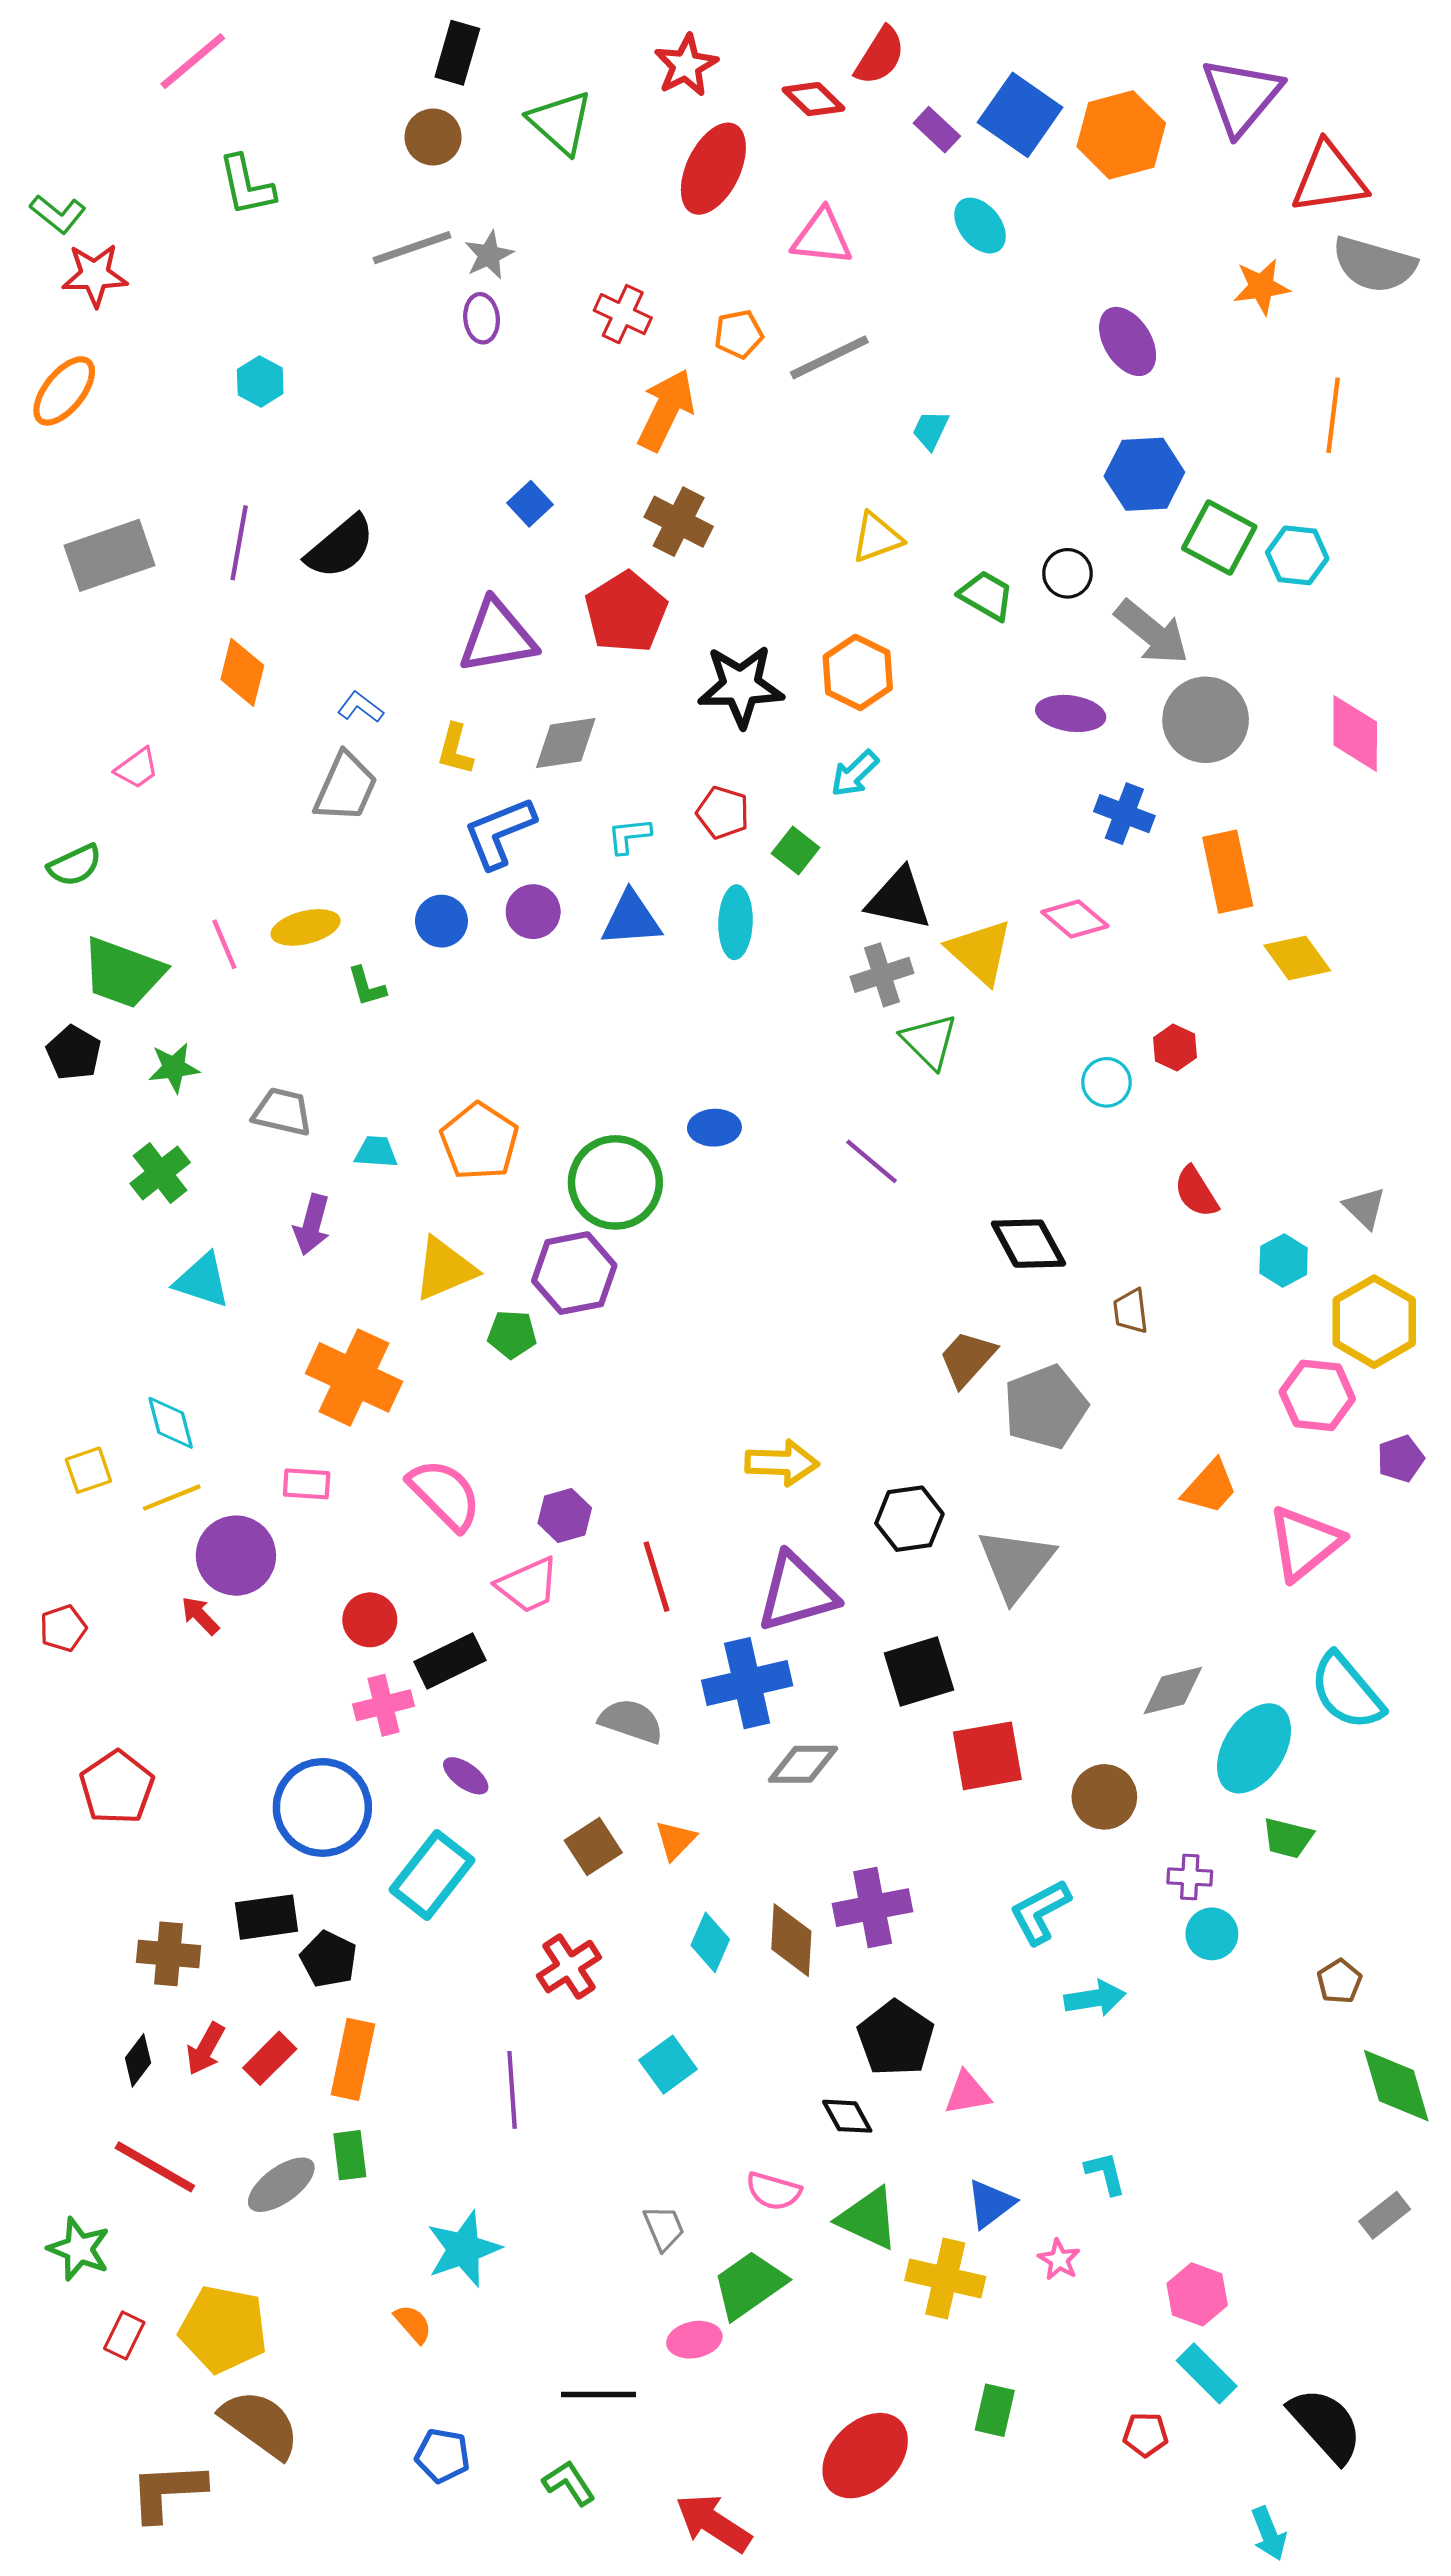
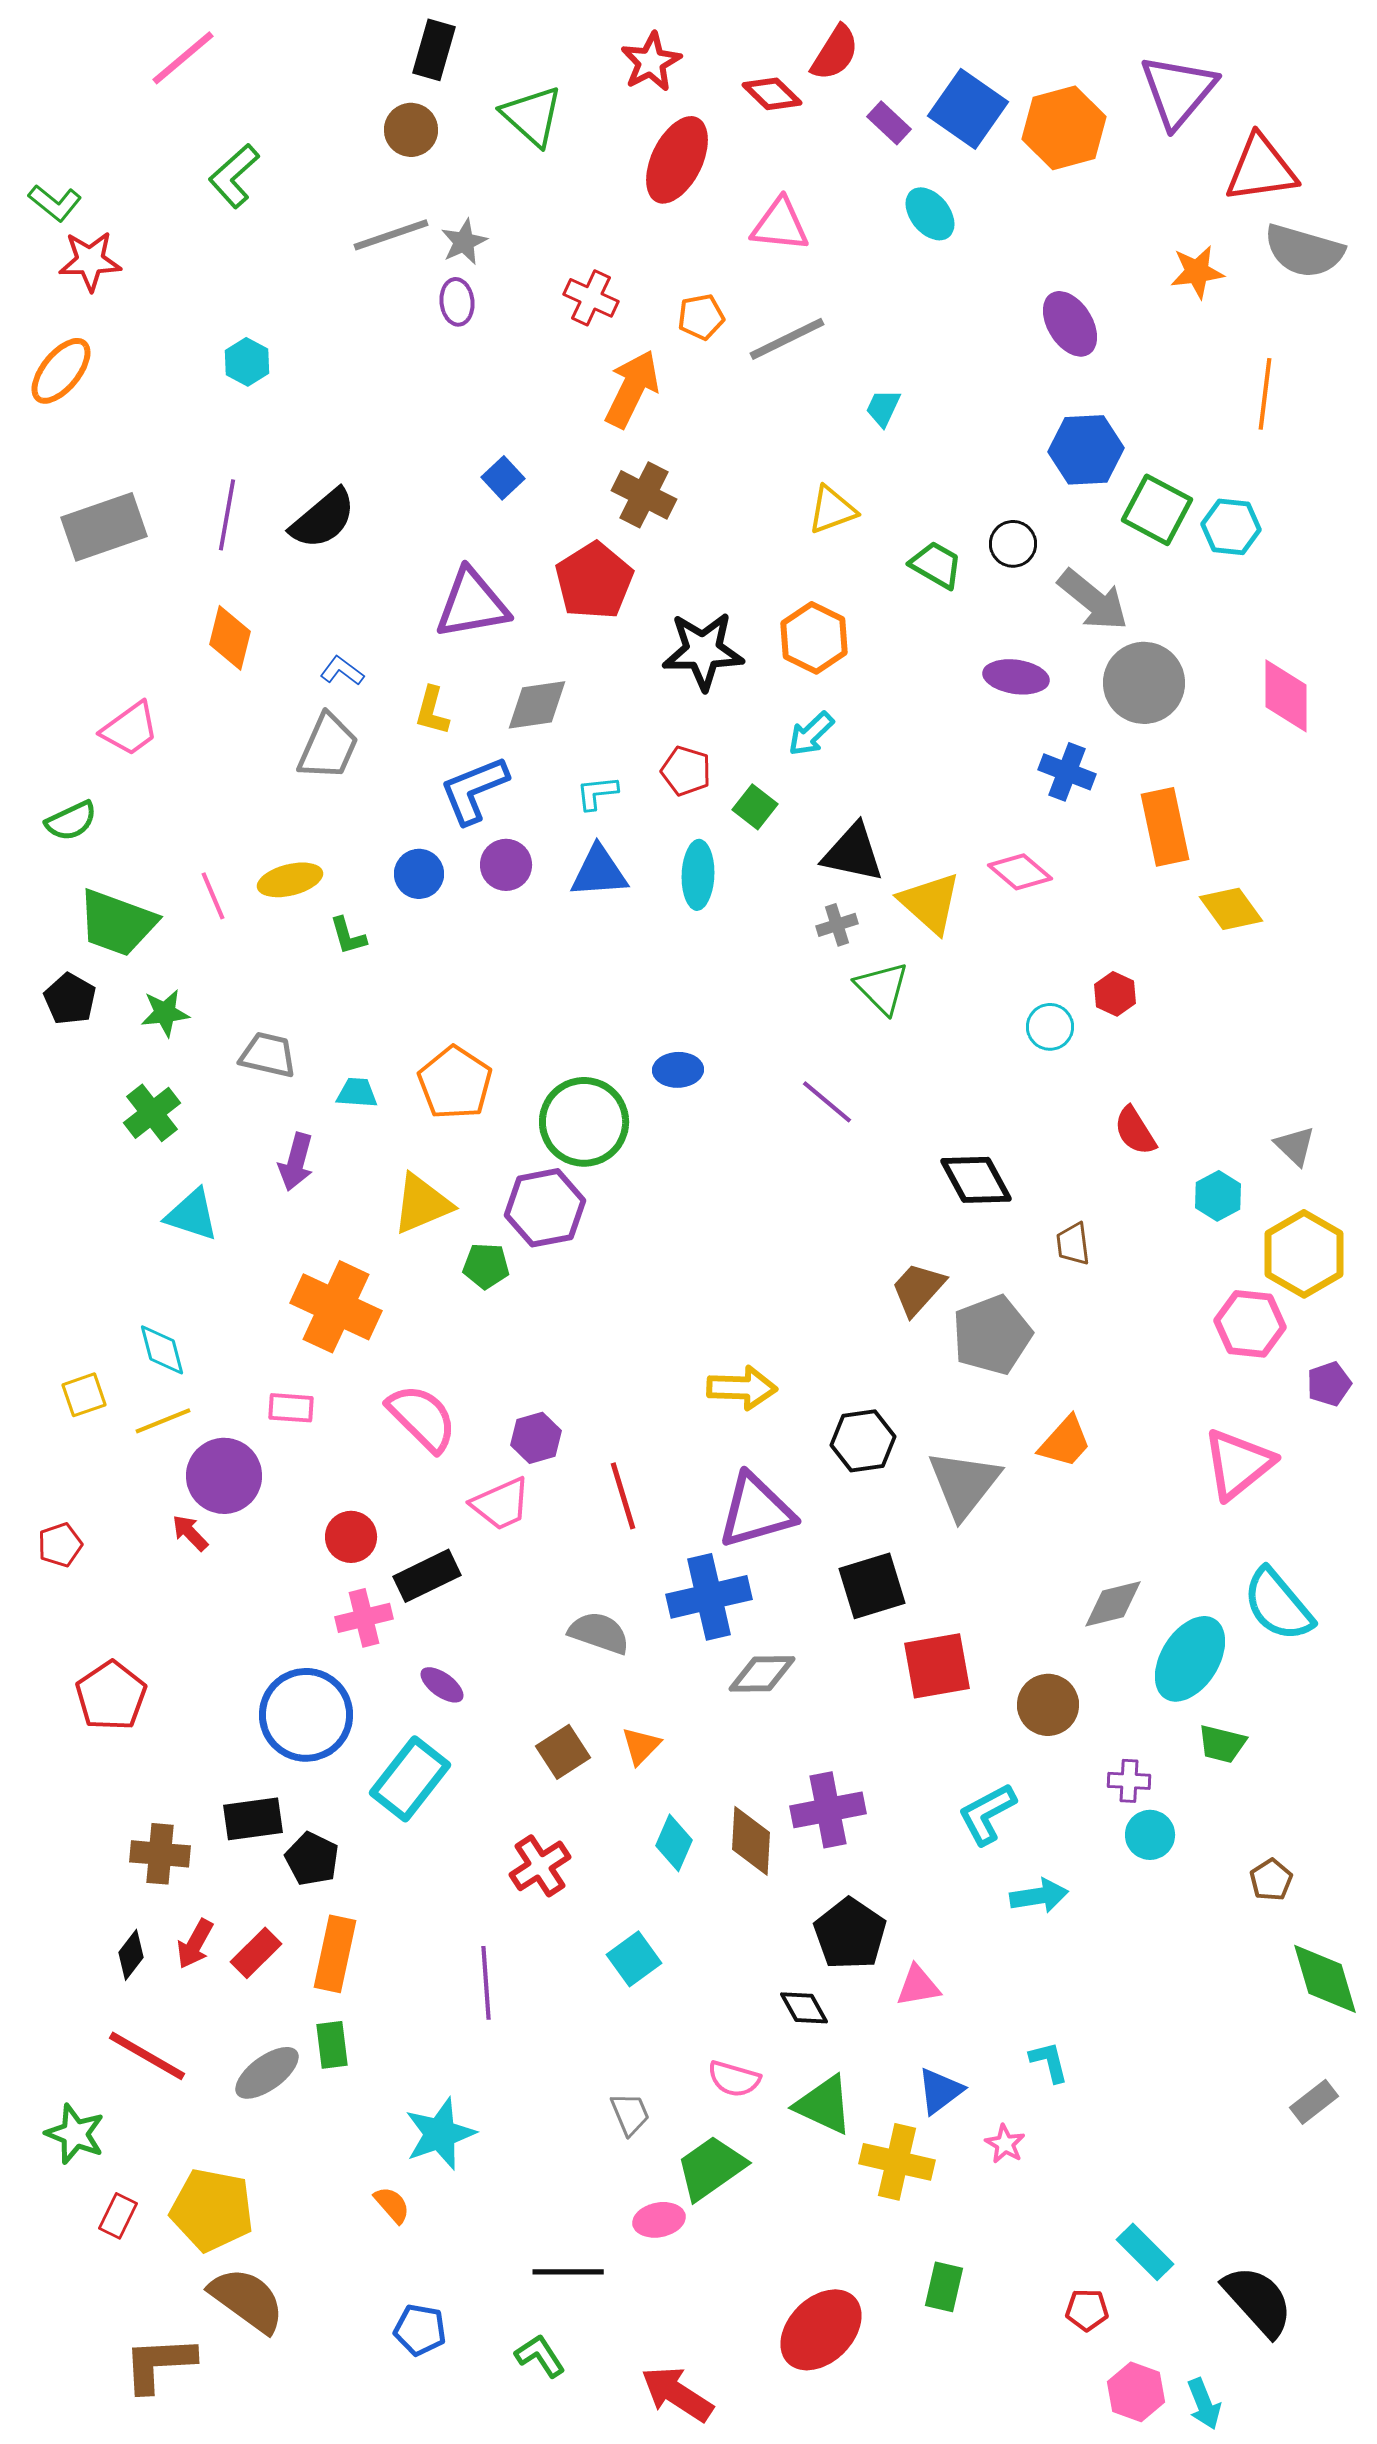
green L-shape: (247, 185) -> (234, 176), turned 60
pink trapezoid: (137, 768) -> (130, 729), size x1.4
gray cross: (882, 975) -> (837, 925), size x0.7
orange trapezoid: (1210, 1487) -> (1065, 1442), moved
pink hexagon: (1197, 2294) -> (1136, 2392), moved

